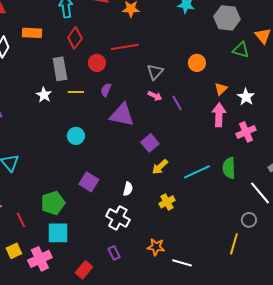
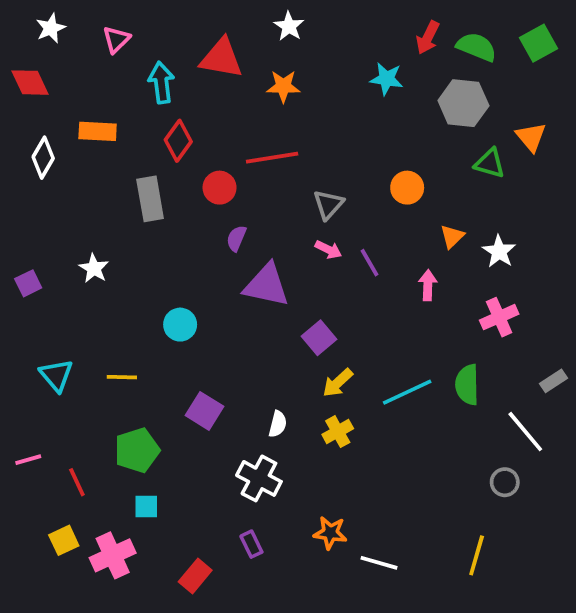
yellow line: (76, 92) -> (122, 377), moved
white star: (44, 95) -> (94, 268), moved
pink arrow: (219, 115) -> (428, 285), moved, size x0.7
yellow cross: (167, 202) -> (338, 432), moved
cyan square: (58, 233) -> (146, 507), size x0.6
yellow line: (234, 244) -> (477, 555), moved

